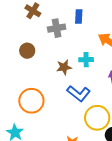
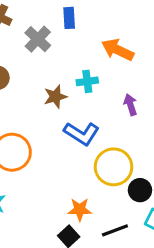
gray cross: (57, 28) -> (38, 39), turned -30

